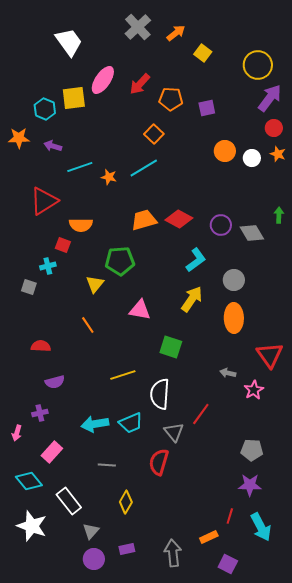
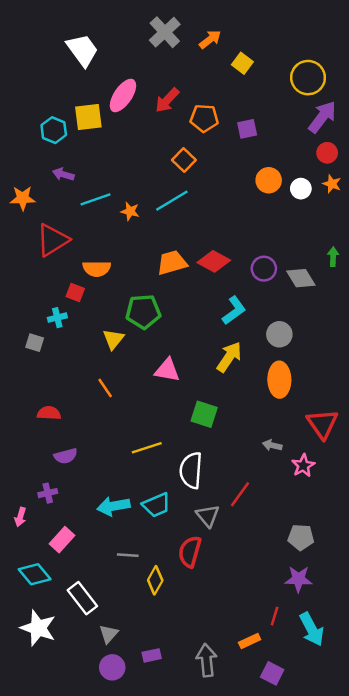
orange star: (19, 138) -> (23, 198), moved
yellow diamond: (126, 502) -> (155, 580), moved

